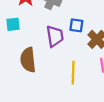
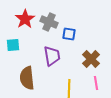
blue square: (76, 25) -> (69, 34), moved

